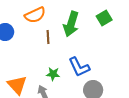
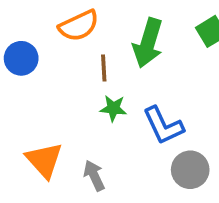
green star: (53, 74) -> (113, 108), moved

